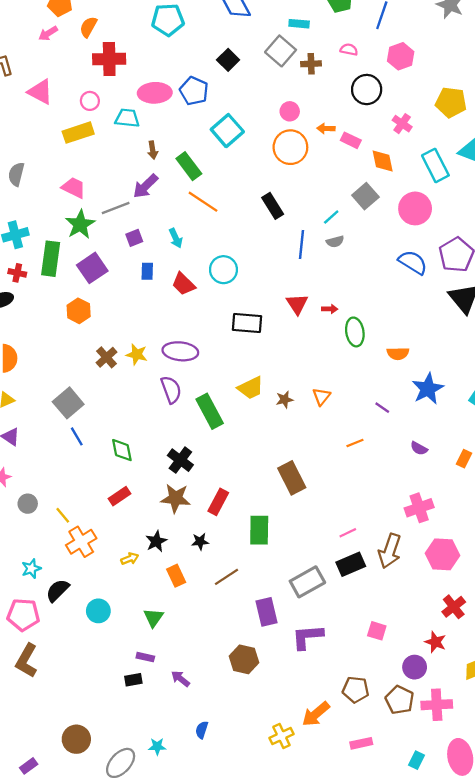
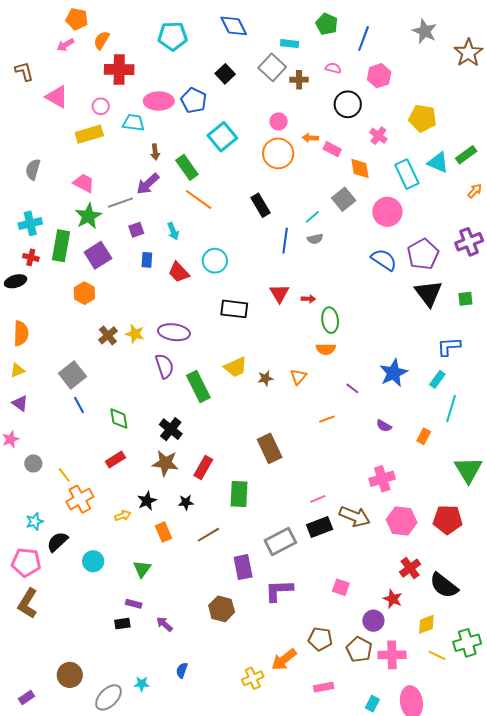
orange semicircle: (398, 353) -> (326, 349), moved
brown arrow: (390, 551) -> (355, 516), turned -88

